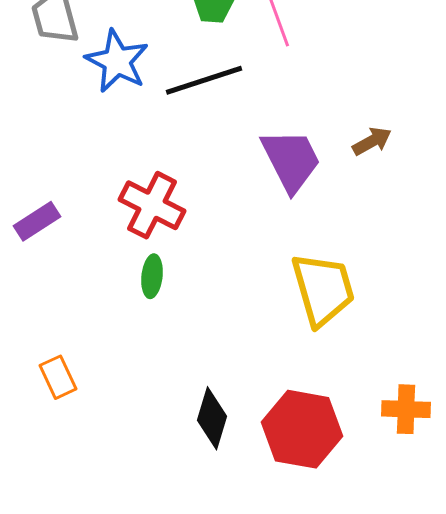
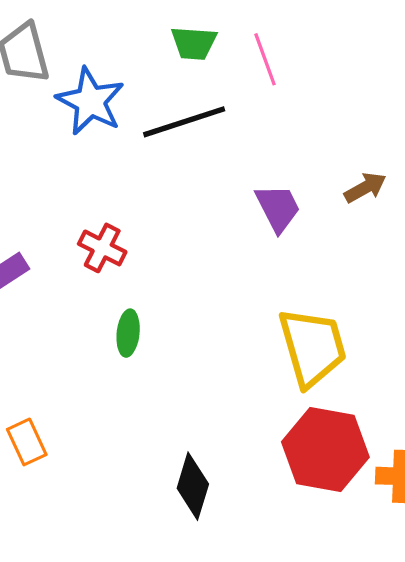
purple trapezoid: (291, 160) -> (278, 208), size x0.7
red cross: (152, 205) -> (102, 248), moved, size x0.7
red hexagon: (302, 429) -> (325, 449), moved

